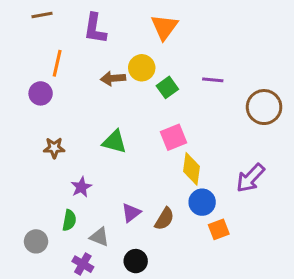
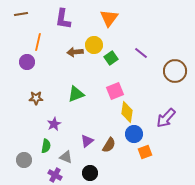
brown line: (42, 15) -> (21, 14), moved
purple line: (213, 80) -> (141, 53), turned 32
green triangle: (115, 142) -> (76, 94), turned -36

